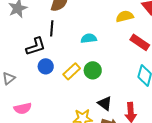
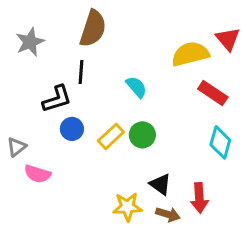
yellow semicircle: (125, 16) -> (190, 54), size x1.4
cyan semicircle: (89, 38) -> (136, 87), turned 56
pink semicircle: (23, 108) -> (37, 174), moved, turned 30

